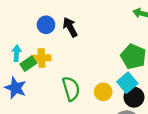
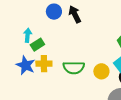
yellow cross: (42, 58) -> (44, 64), moved
green semicircle: (71, 89) -> (74, 68), turned 105

